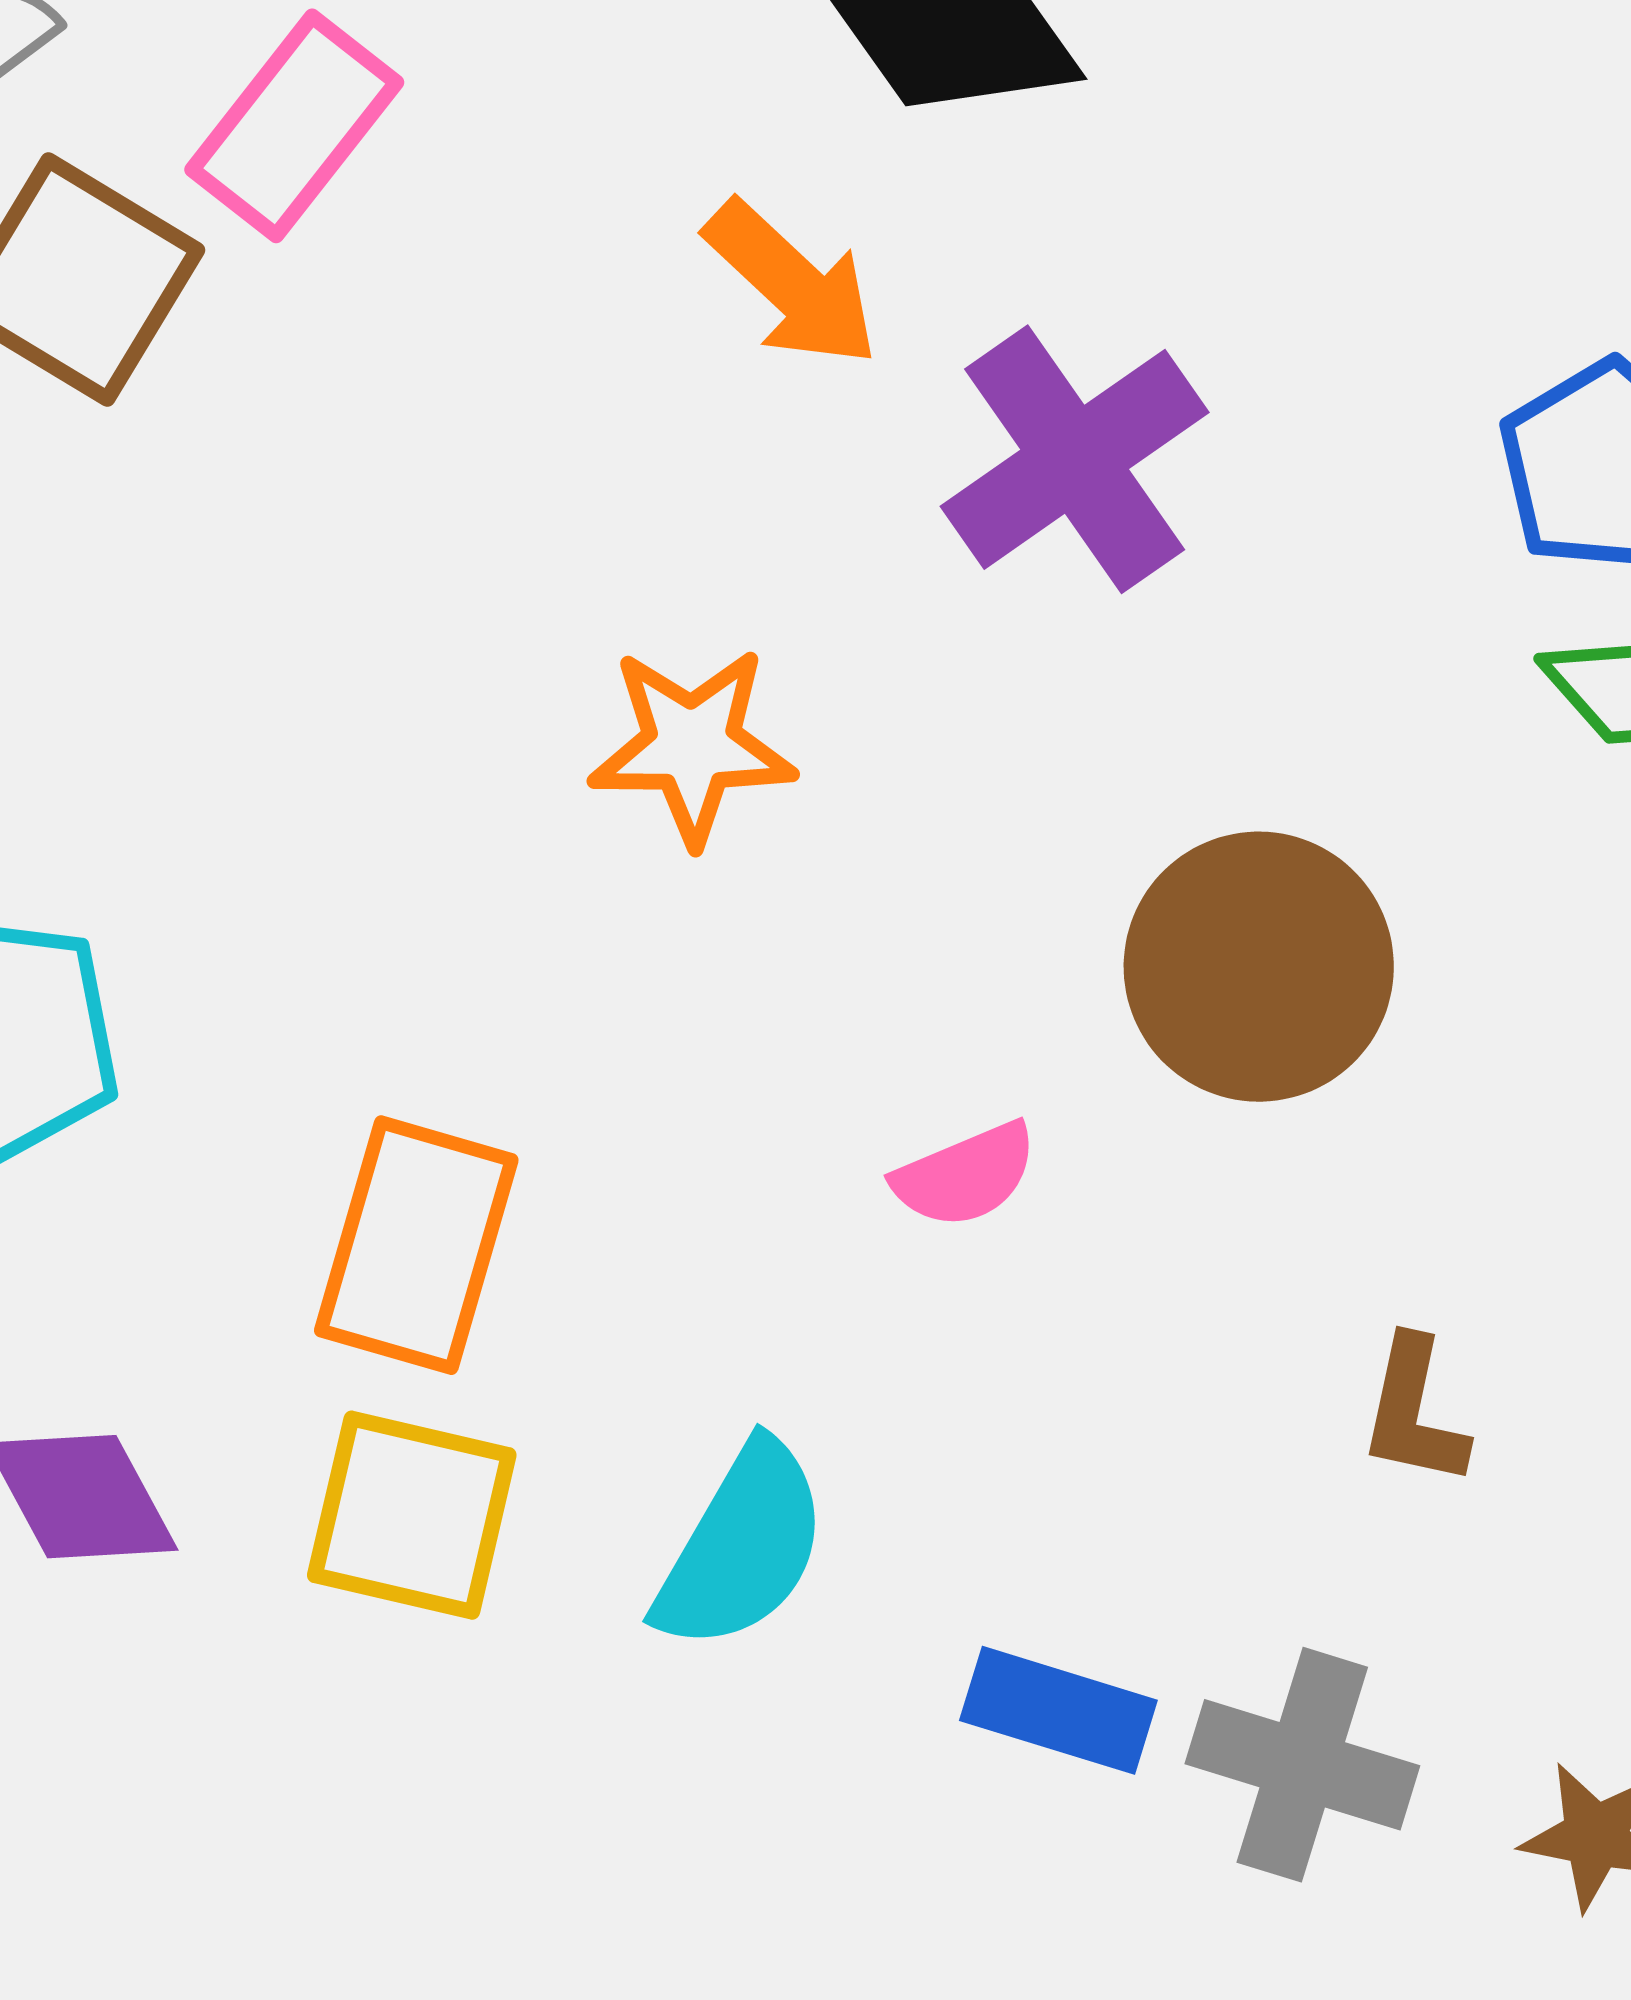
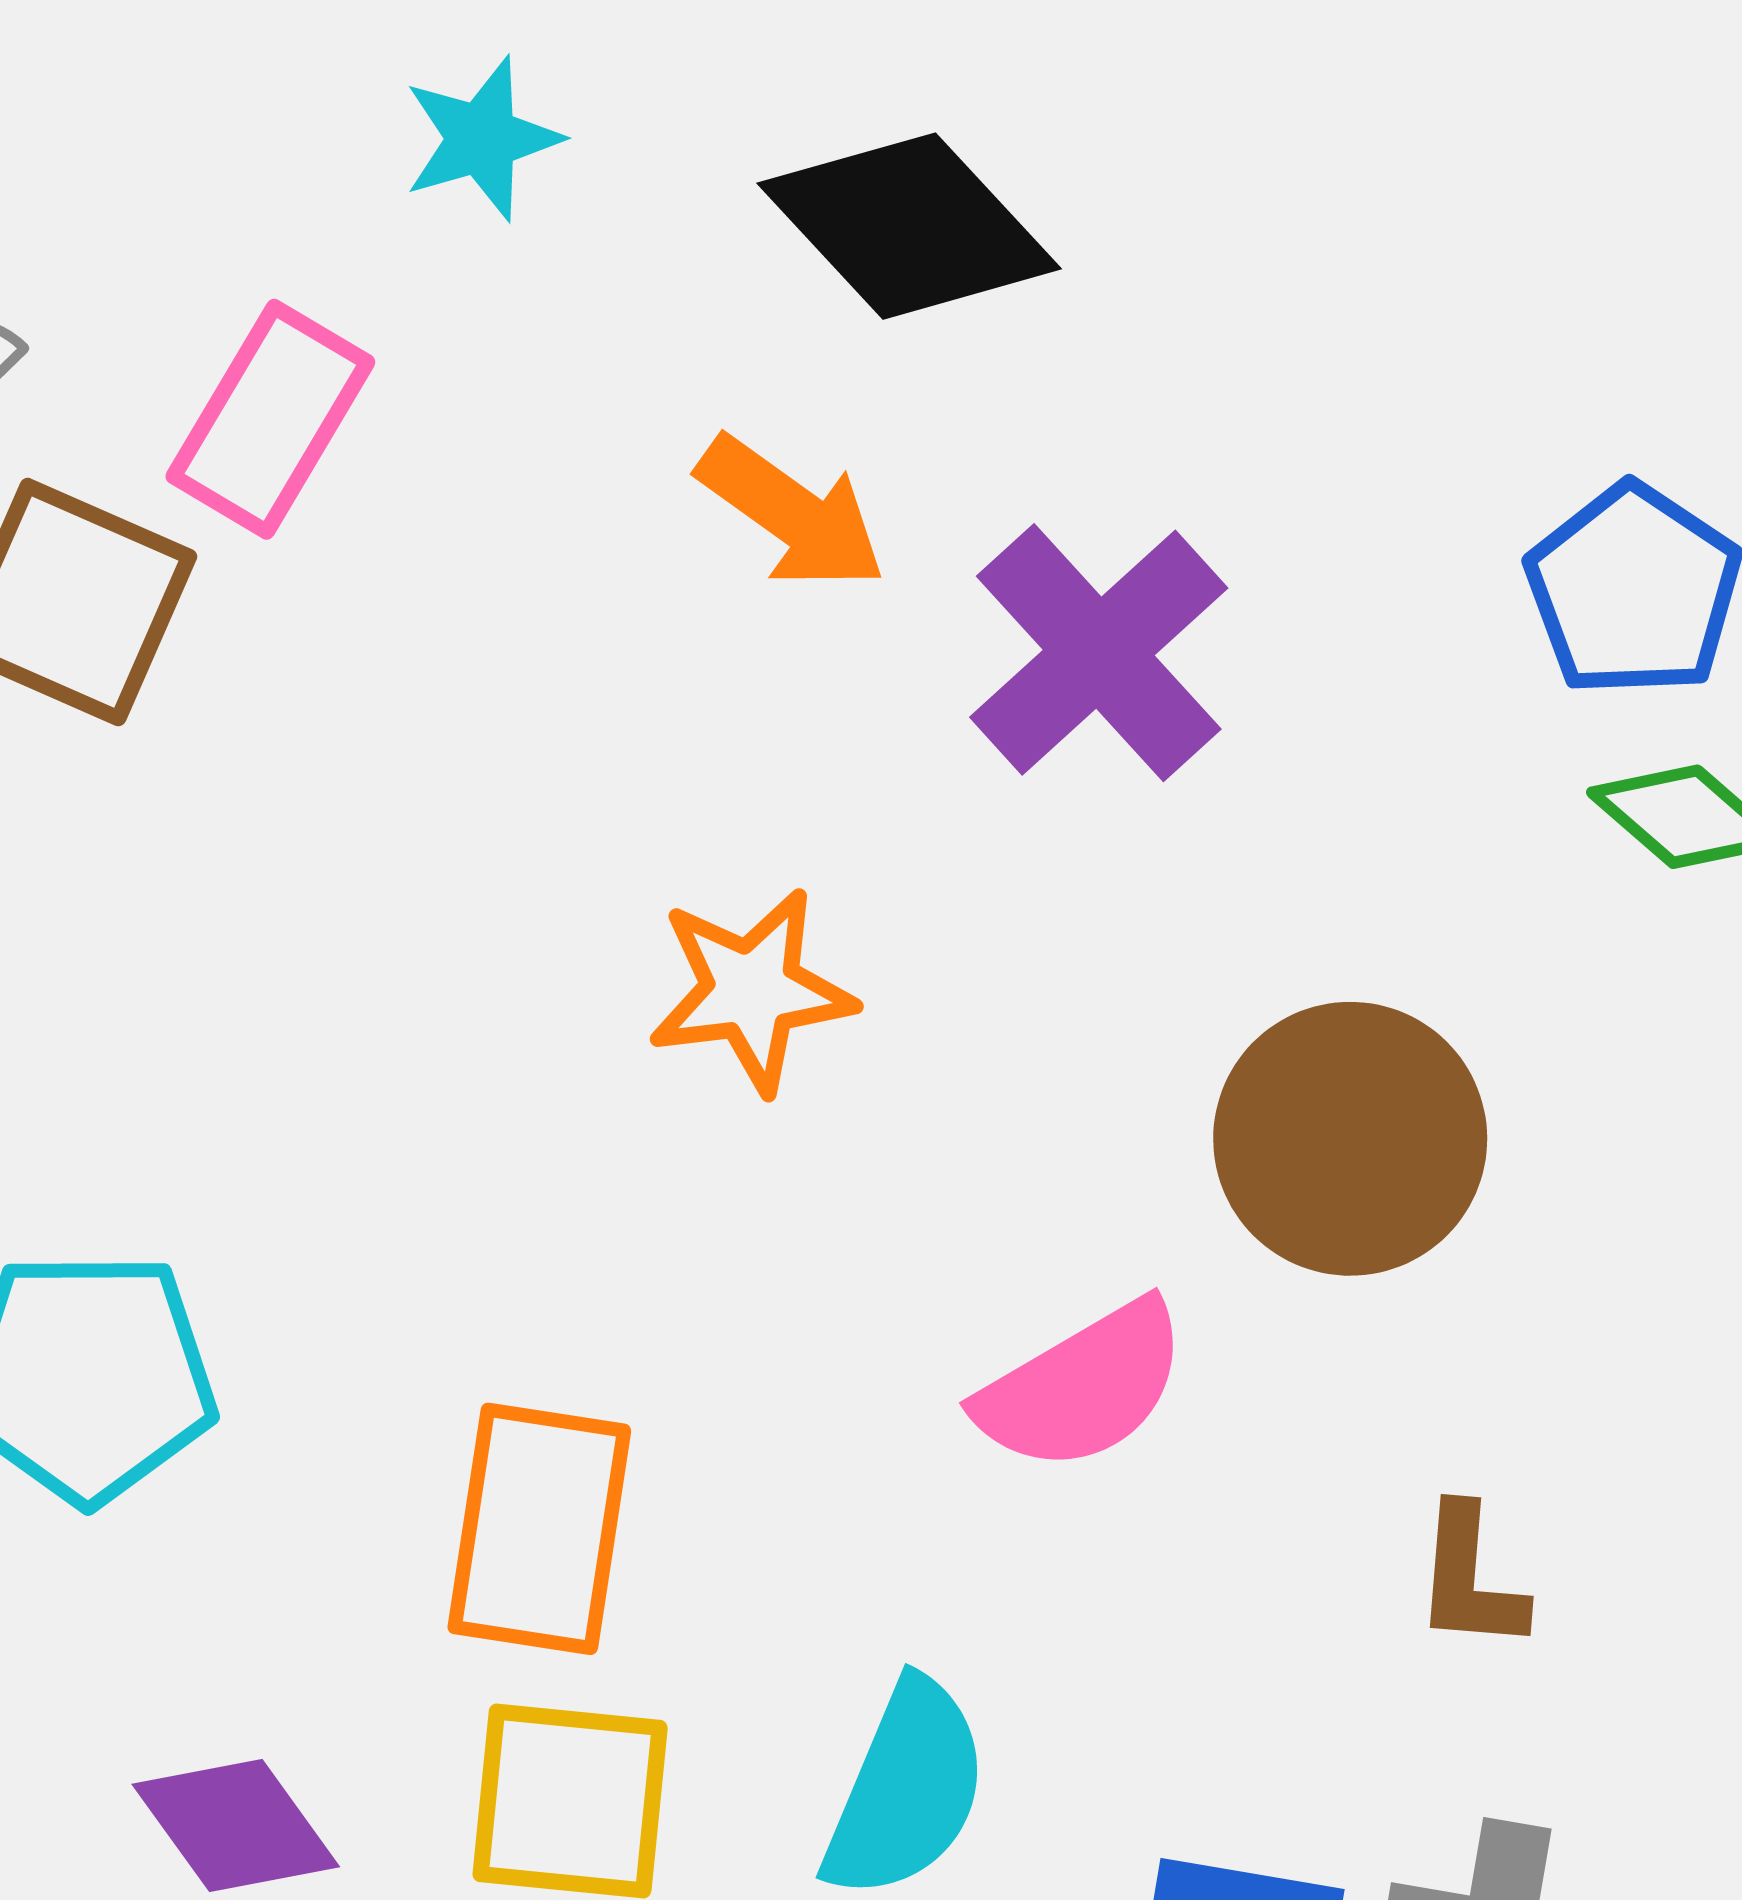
pink semicircle: (965, 1175) -> (1082, 1387), size x1.5
brown L-shape: (1414, 1412) -> (1470, 1578), moved

